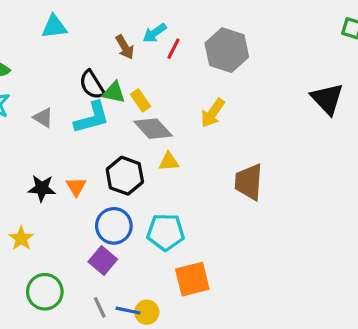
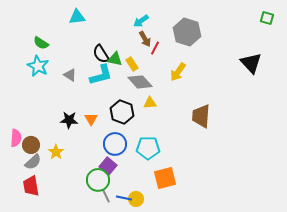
brown arrow: (125, 47) -> (145, 39), moved
red line: (173, 49) -> (155, 48), moved
green circle: (45, 292) -> (98, 180), moved

